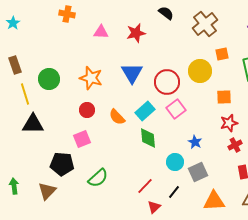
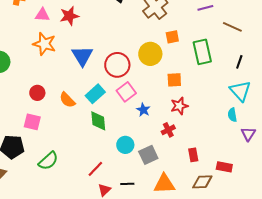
pink triangle: (101, 32) -> (42, 15), moved
red star: (136, 33) -> (69, 16), moved
orange star: (91, 78) -> (44, 44), moved
pink square: (82, 139) -> (32, 122), turned 36
blue star: (195, 142) -> (143, 110), moved
red cross: (235, 145) -> (168, 130), moved
black line: (174, 192) -> (127, 184), moved, turned 48

